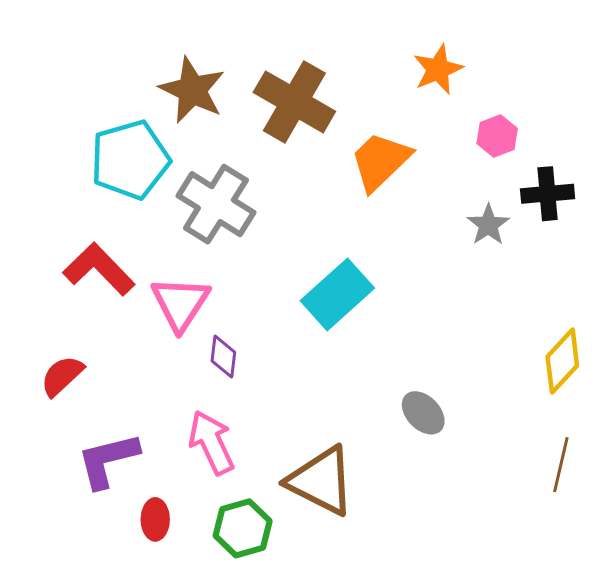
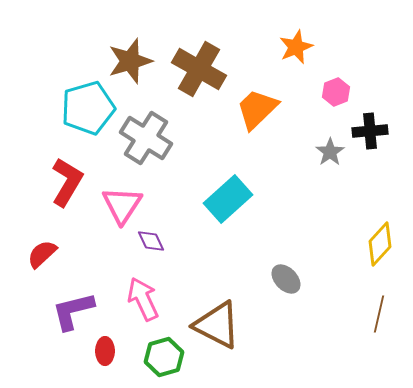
brown star: (192, 90) -> (130, 61), turned 30
red L-shape: (99, 269) -> (67, 182), turned 75
purple diamond: (223, 357) -> (151, 241), turned -32

